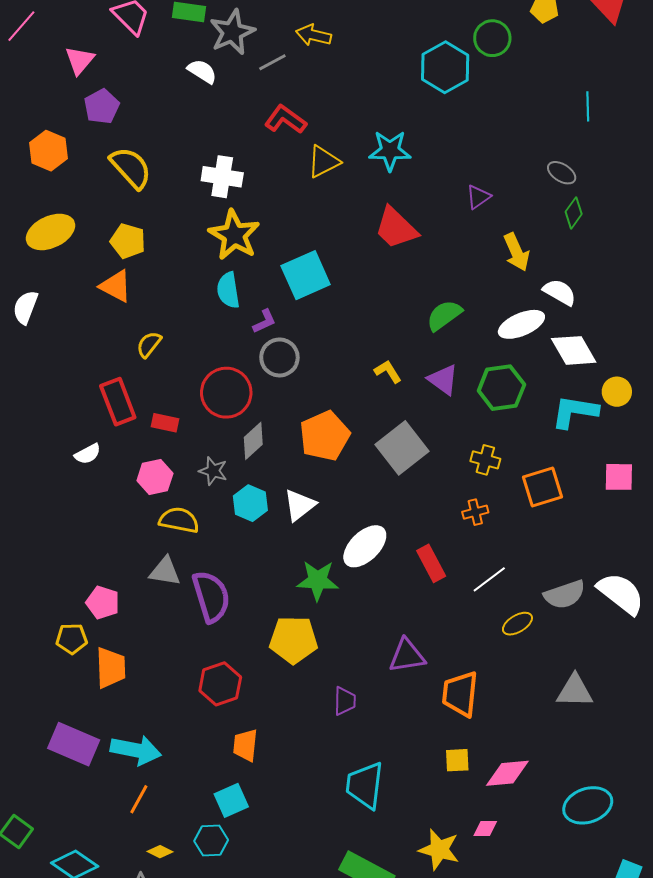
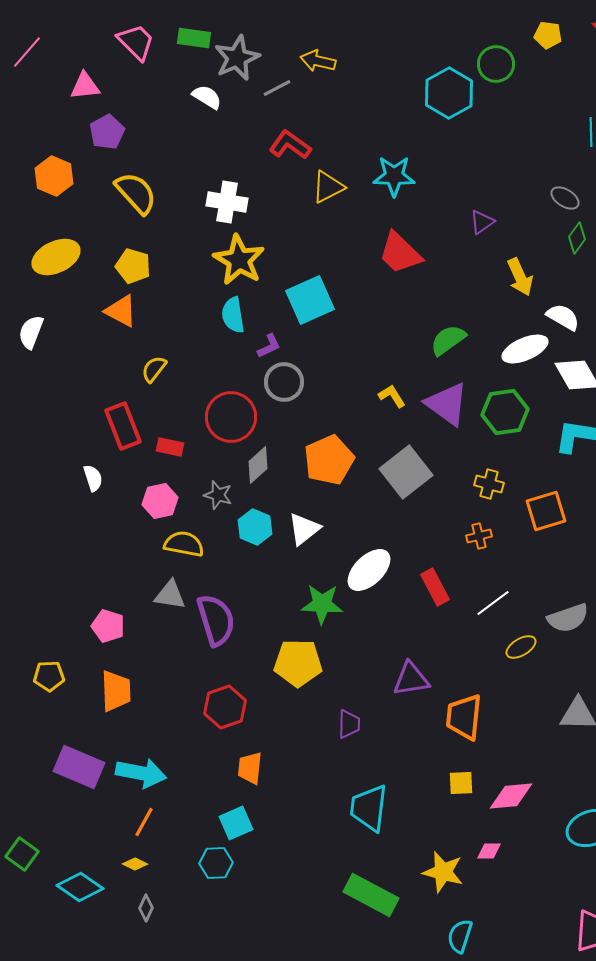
pink triangle: (80, 60) -> (85, 86), turned 44
purple triangle: (443, 380) -> (447, 404), size x1.4
white semicircle: (88, 454) -> (93, 478), turned -80
yellow pentagon: (72, 639) -> (49, 676), moved
yellow diamond: (160, 852) -> (135, 864), moved

